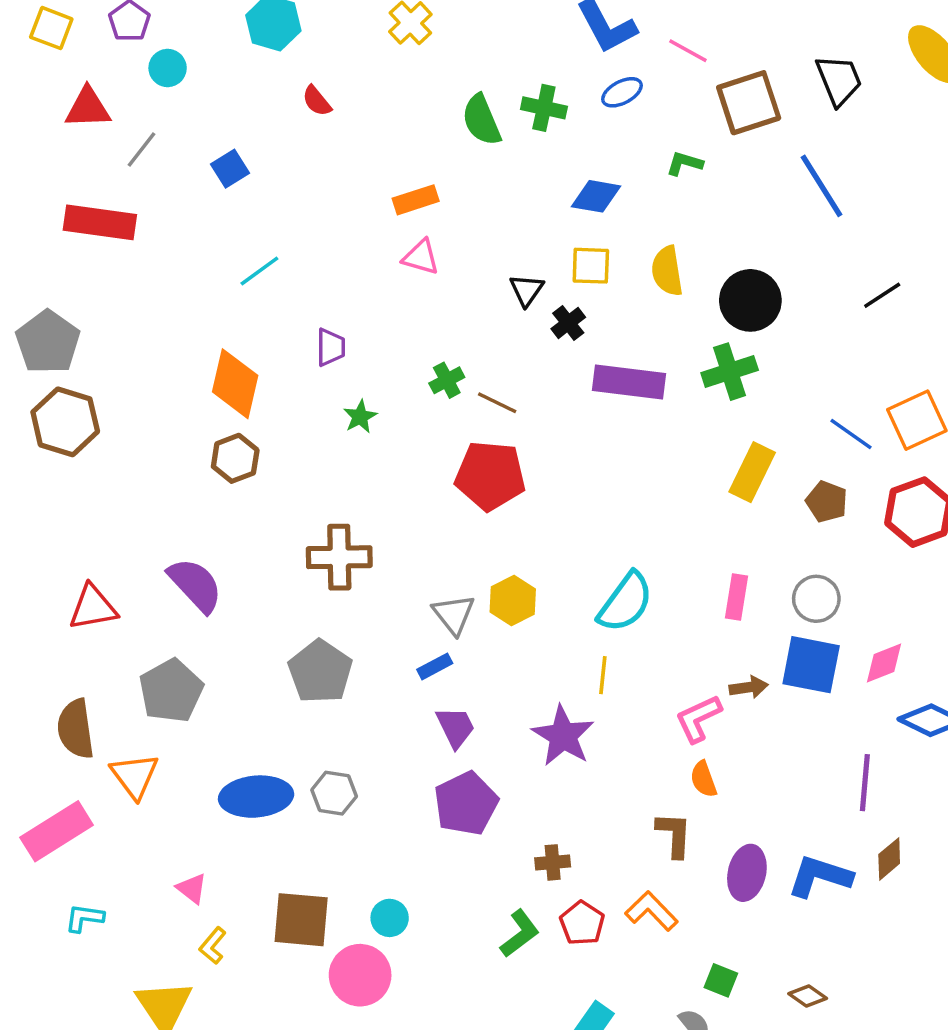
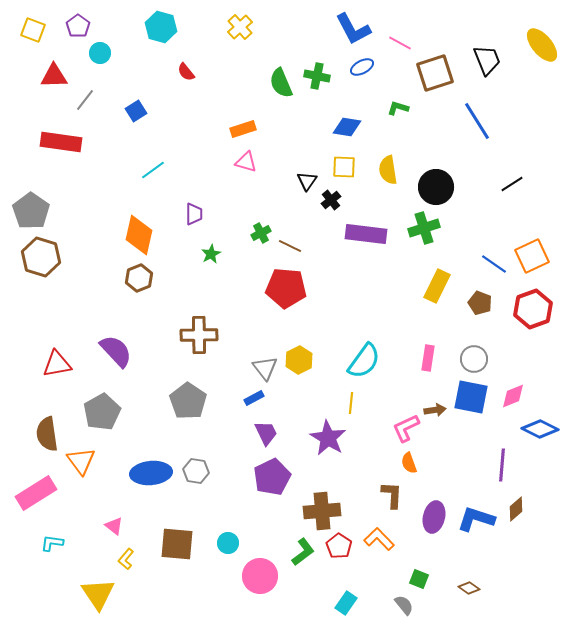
brown cross: (553, 862) -> (322, 511), size x1.8
pink circle: (360, 975) -> (260, 576), moved

